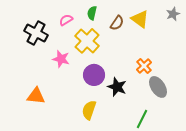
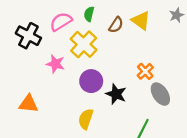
pink semicircle: (66, 20) -> (61, 22), size x1.5

